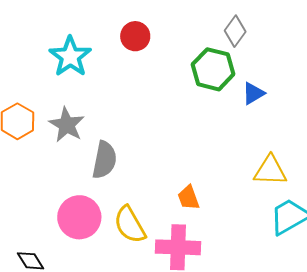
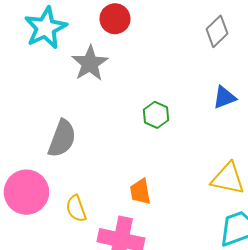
green hexagon: (213, 69) -> (156, 115), moved, size x0.6
gray star: (67, 125) -> (90, 63), moved
yellow semicircle: (130, 225) -> (76, 209), size x0.7

